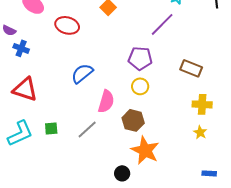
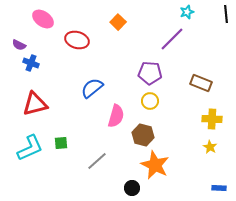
red triangle: (25, 89) -> (35, 104), turned -32
gray line: (87, 129) -> (97, 161), moved

